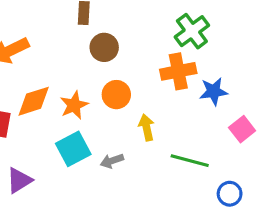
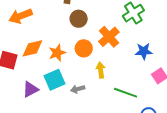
orange cross: (178, 71) -> (109, 37), moved, turned -35
purple triangle: (19, 180) -> (30, 89), moved

